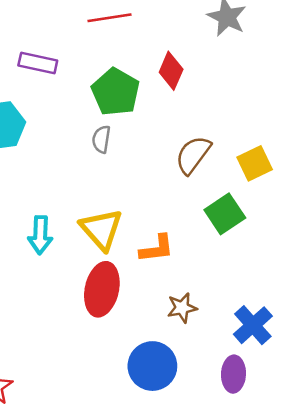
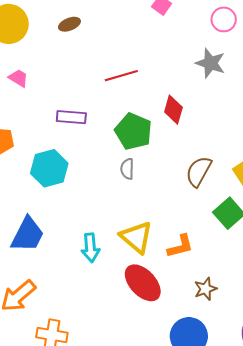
red ellipse: (102, 289) -> (143, 283), turned -48

